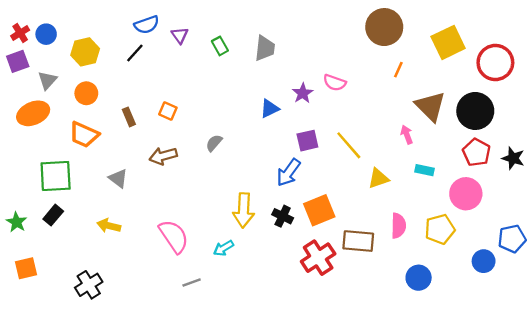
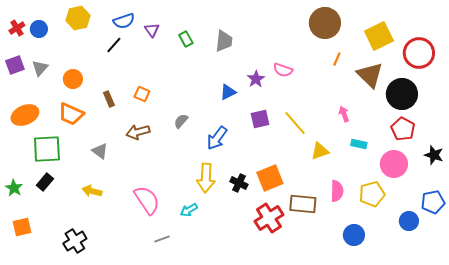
yellow hexagon: (85, 52) -> (78, 18), moved
purple square: (18, 61) -> (15, 65), moved
brown triangle: (430, 106) -> (370, 75), moved
orange ellipse: (33, 113) -> (25, 115), moved
black star: (513, 158) -> (434, 155), moved
blue arrow: (288, 172) -> (217, 138), moved

